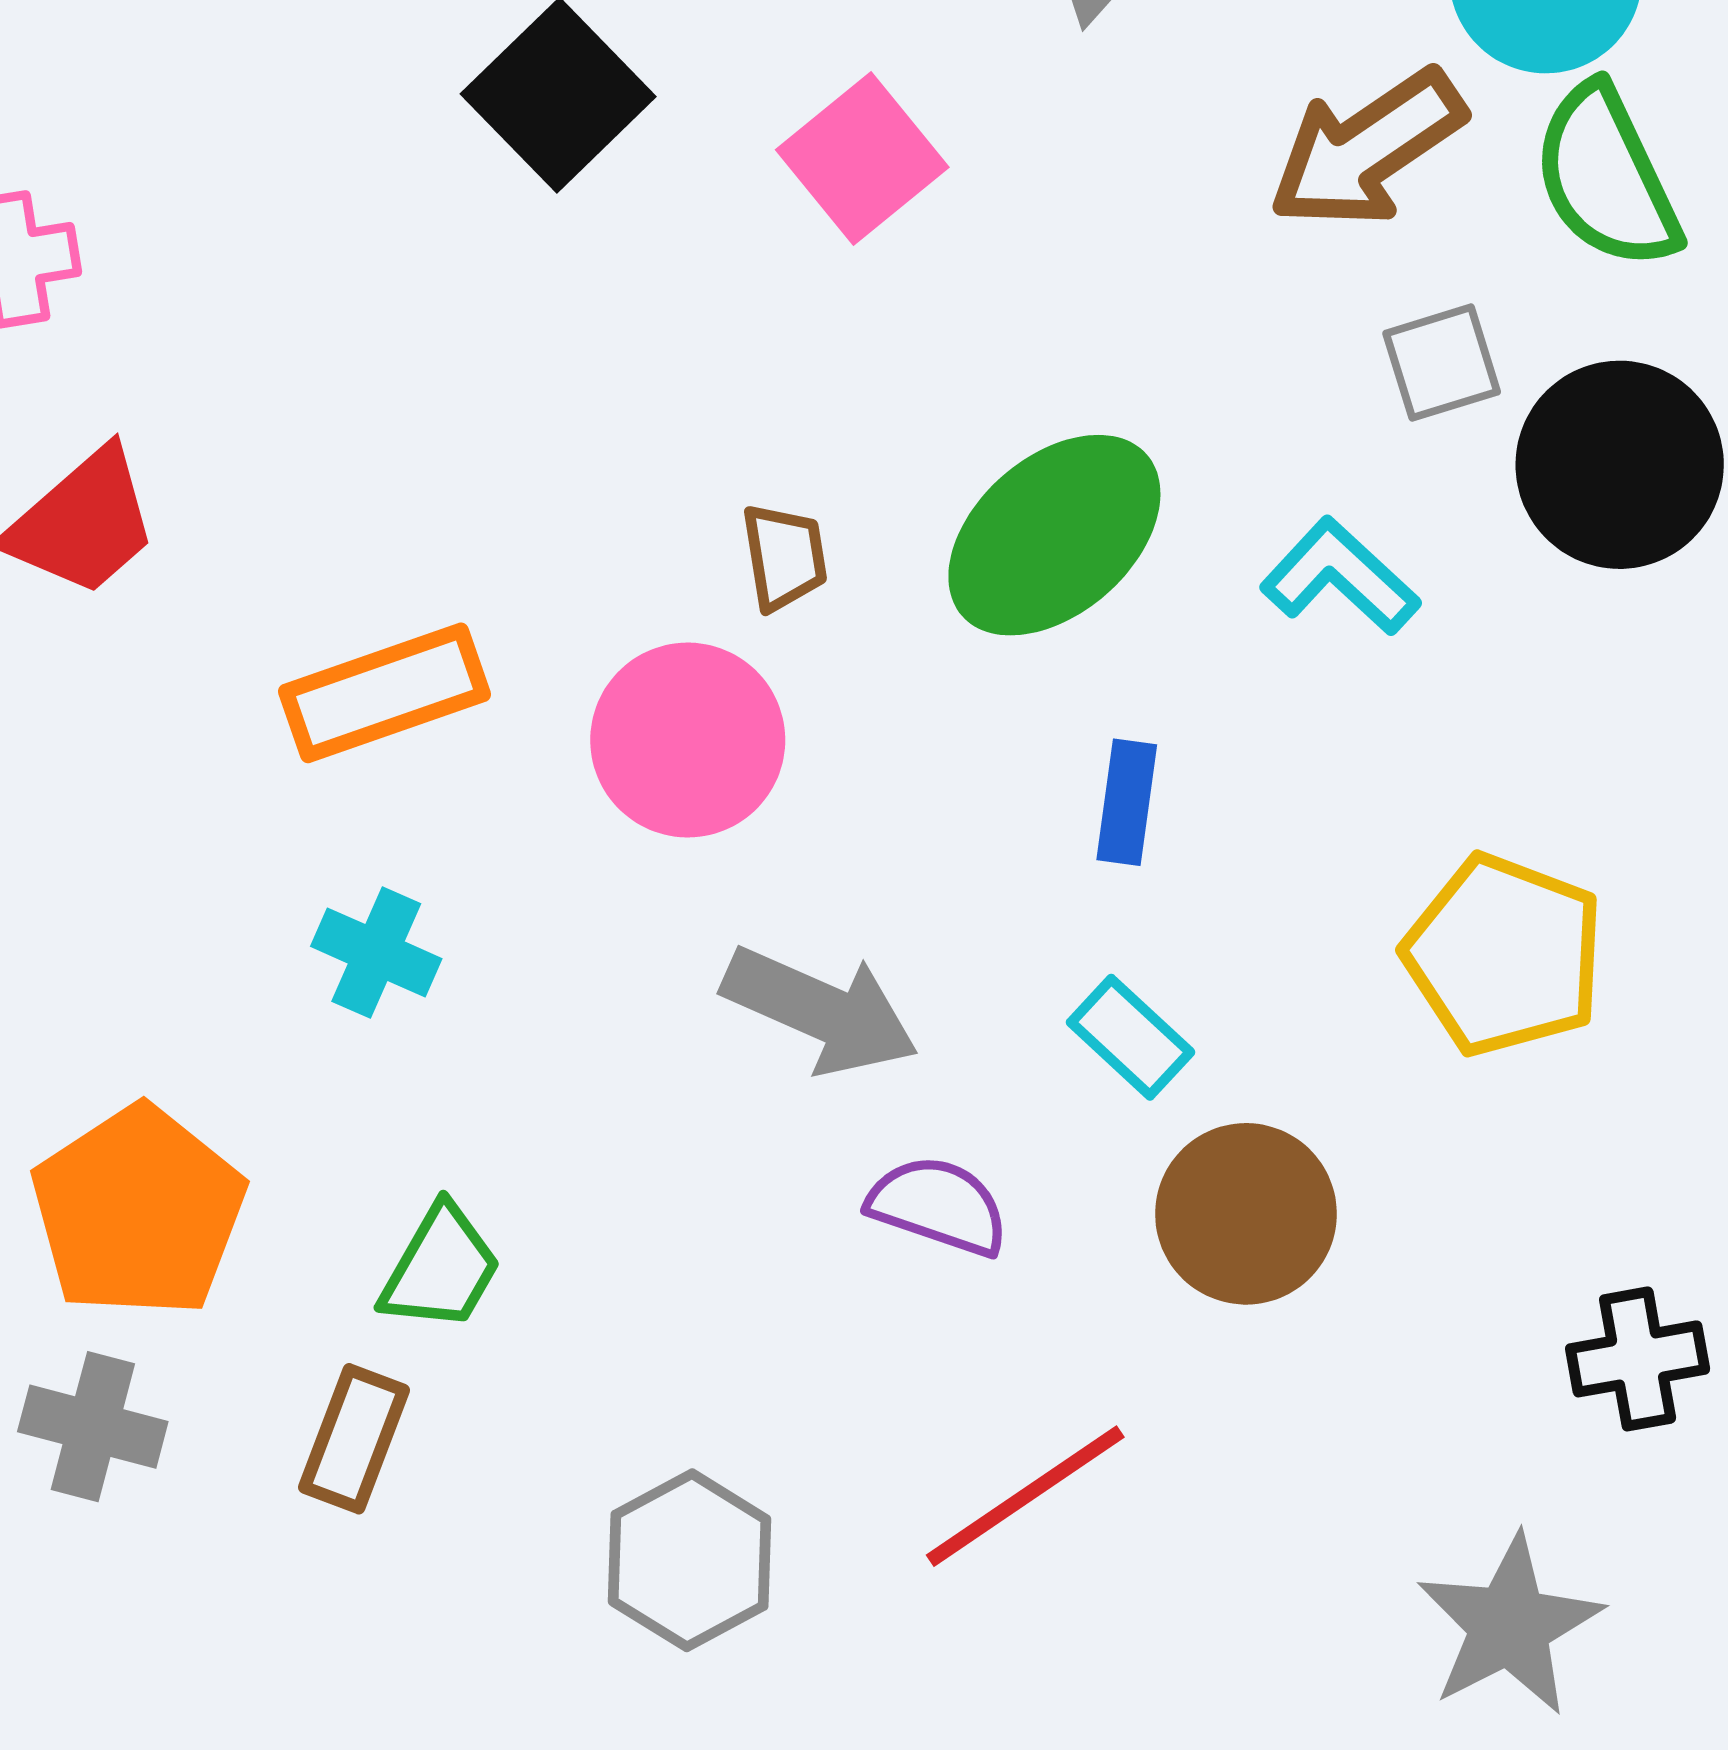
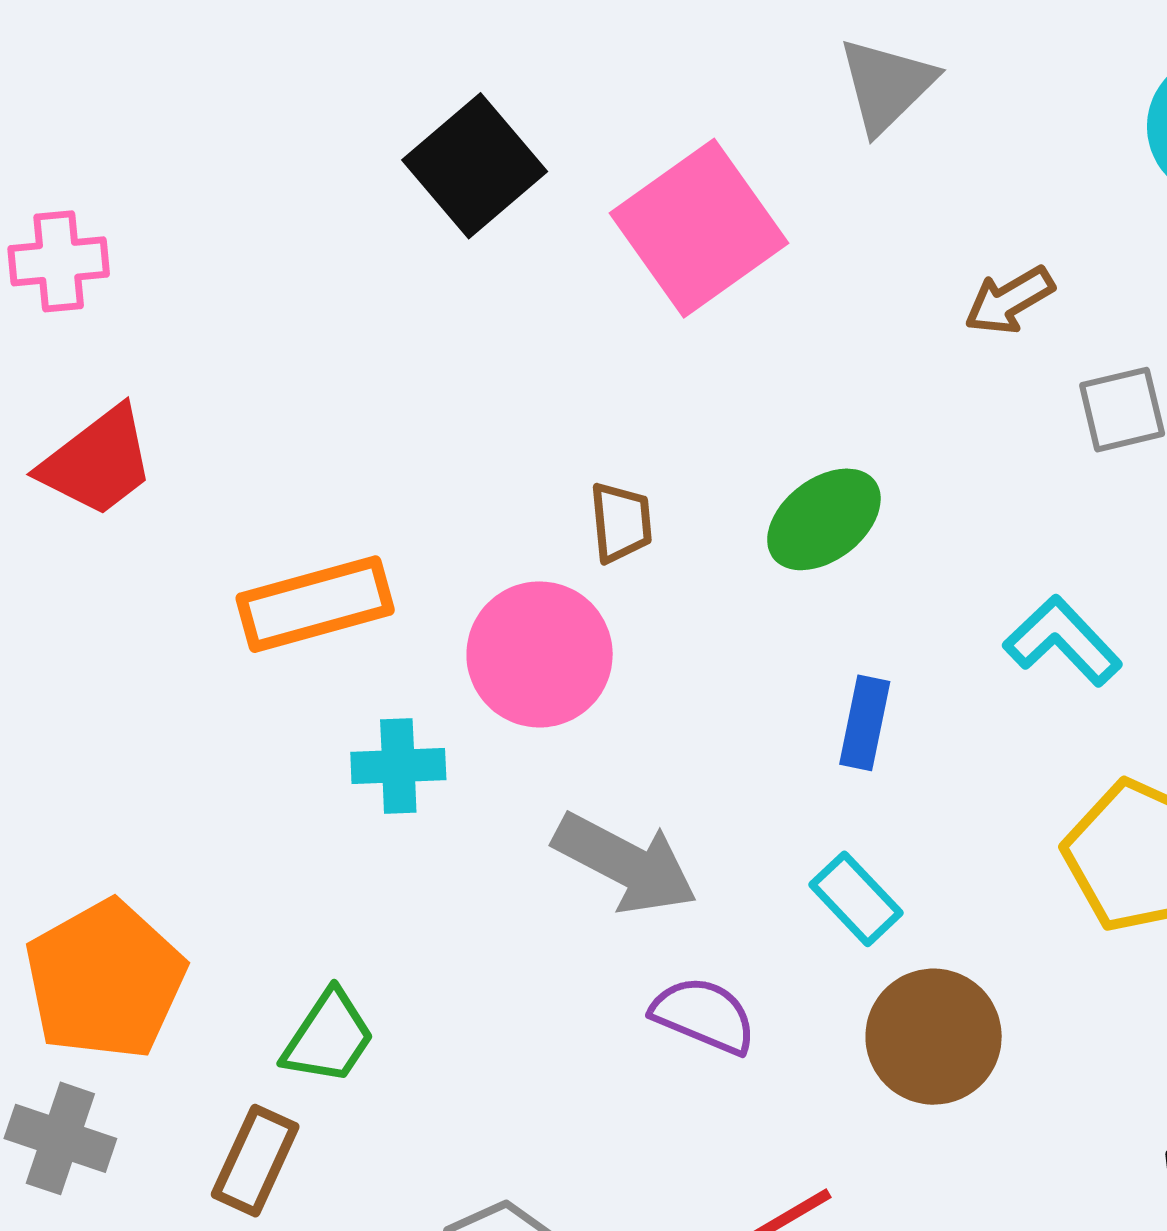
brown arrow: (1367, 149) -> (1009, 300), moved, size x0.6
pink square: (862, 158) -> (699, 228), size x1.4
green ellipse: (1054, 535) -> (824, 519), size x0.7
cyan L-shape: (1340, 577) -> (1063, 641), moved
cyan cross: (376, 953) -> (398, 766), moved, turned -30

